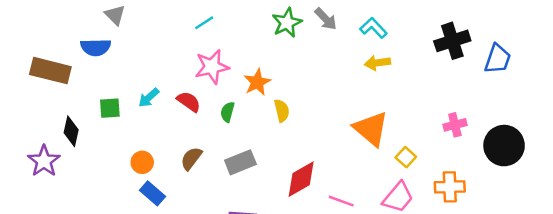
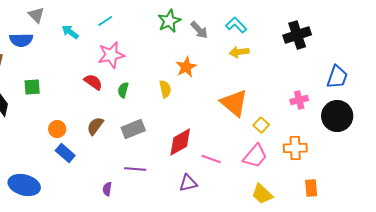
gray arrow: (326, 19) -> (199, 30), moved
blue trapezoid: (498, 59) -> (337, 77), moved
orange star: (257, 82) -> (186, 67), moved
cyan arrow: (149, 98) -> (70, 32), moved, turned 78

